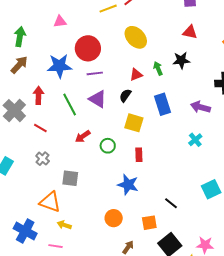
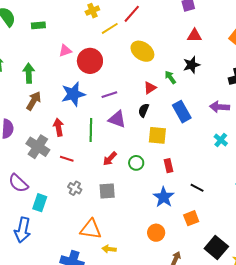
red circle: (88, 48) -> (90, 61), moved
green line: (70, 105) -> (91, 130), turned 40
gray square: (70, 178) -> (107, 191), moved
blue star: (128, 185) -> (164, 197), turned 30
black line: (171, 203) -> (197, 188), moved
orange square: (149, 223) -> (191, 218), moved

